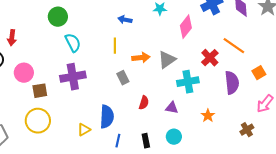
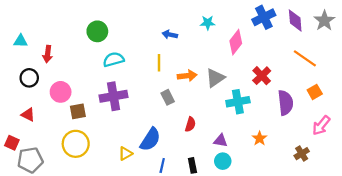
cyan semicircle: (73, 43) -> (114, 59), turned -78
orange line: (234, 46) -> (305, 58), moved
purple triangle: (172, 108) -> (221, 141), moved
blue semicircle: (107, 117) -> (150, 139), turned 30

